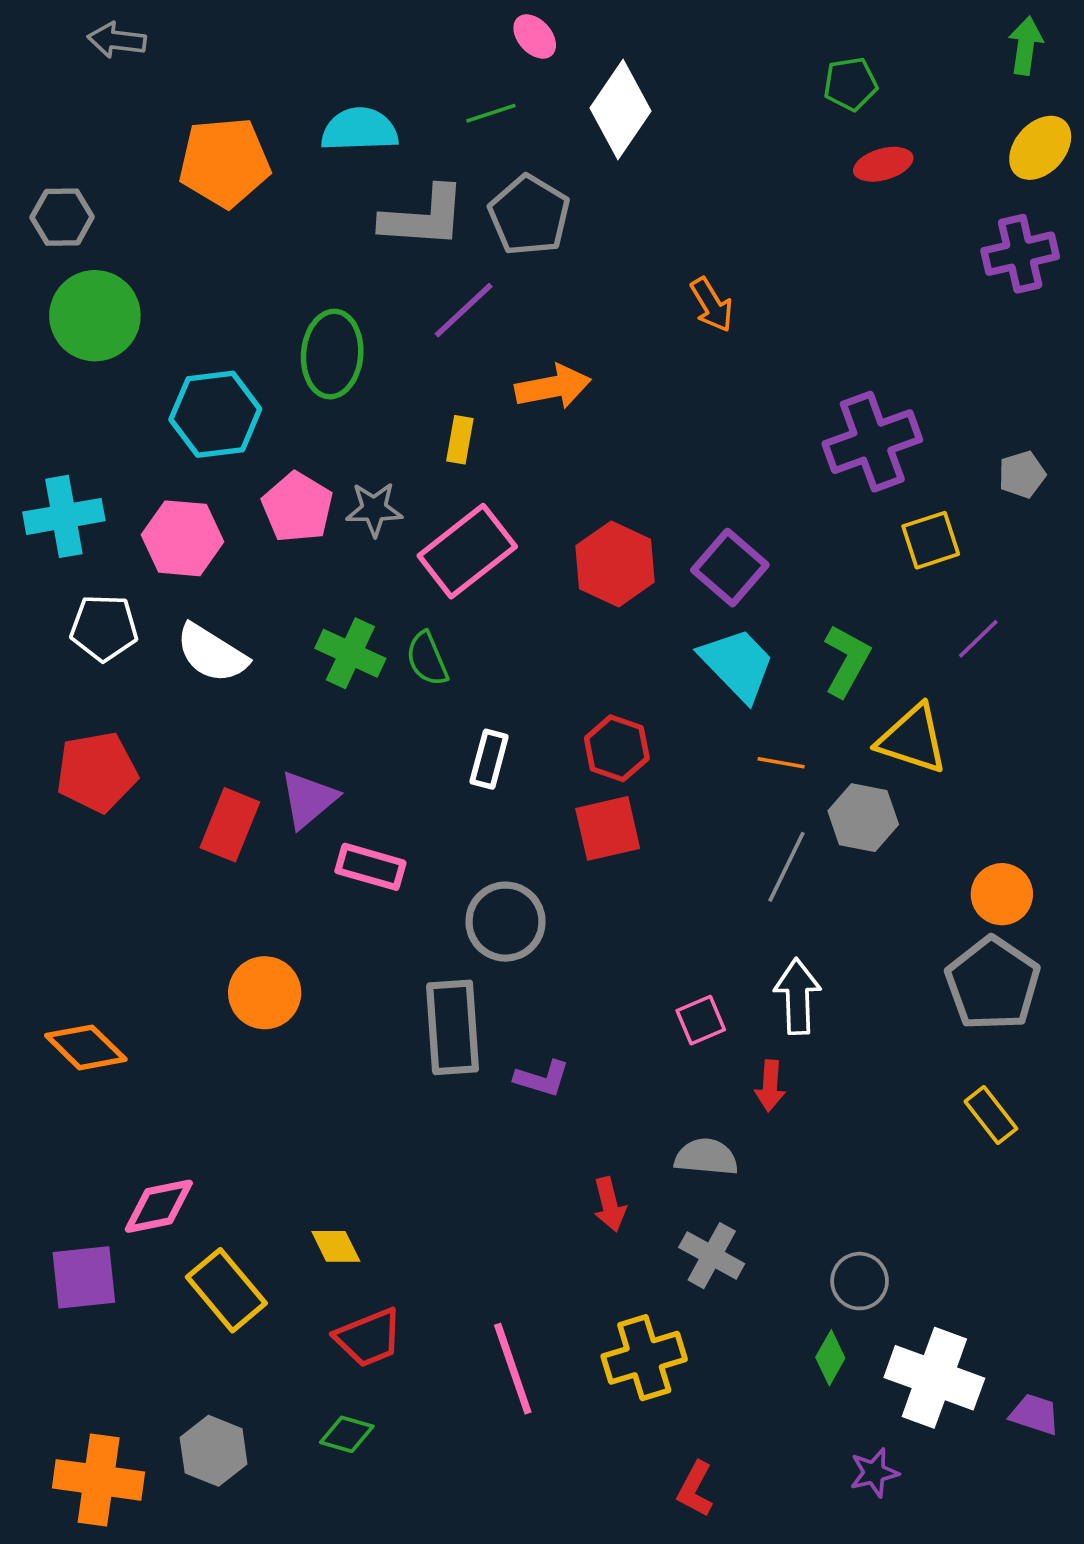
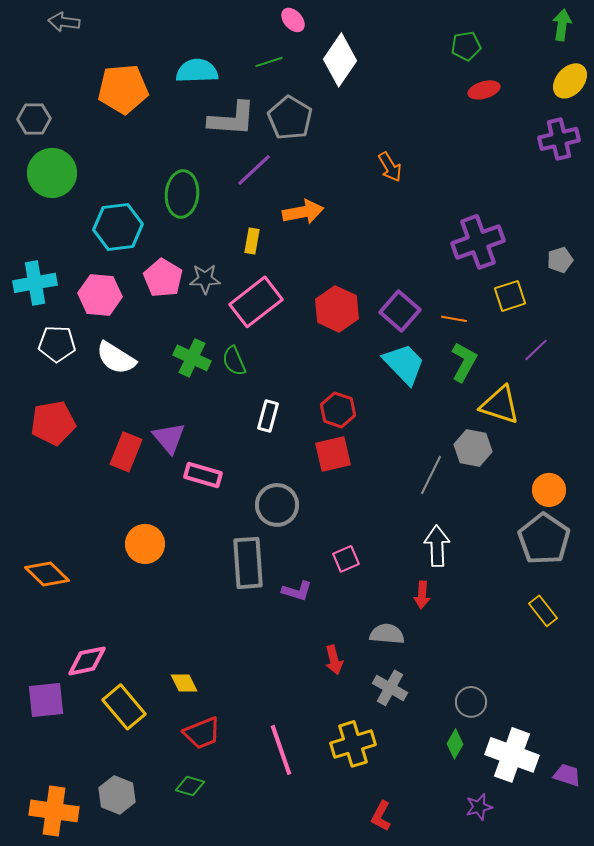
orange line: (781, 763) -> (454, 319), moved
purple triangle: (308, 799) -> (169, 438), turned -30
pink square: (701, 1020) -> (346, 559), moved

